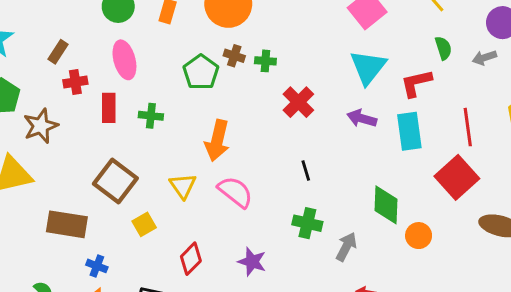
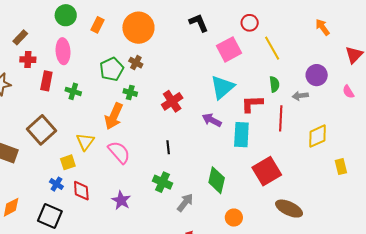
green cross: (265, 61) -> (130, 92), moved
red line: (468, 127) -> (281, 118), moved
yellow square: (144, 224) -> (68, 162), moved
orange circle: (419, 236) -> (234, 218), moved
red diamond: (191, 259) -> (81, 191), turned -60
blue cross: (97, 266) -> (56, 184), moved

